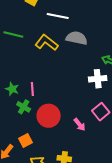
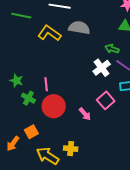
green line: (13, 34) -> (21, 16), moved
white cross: (98, 79) -> (102, 68), turned -30
pink line: (32, 89) -> (46, 84), moved

